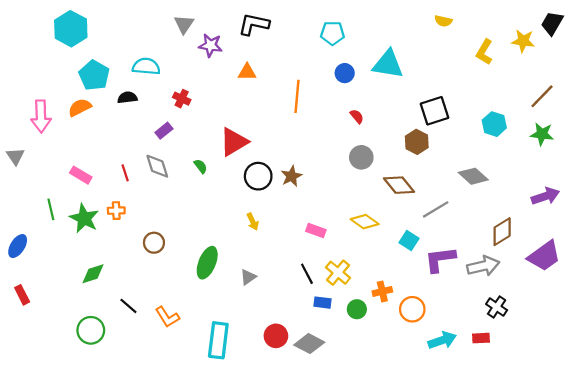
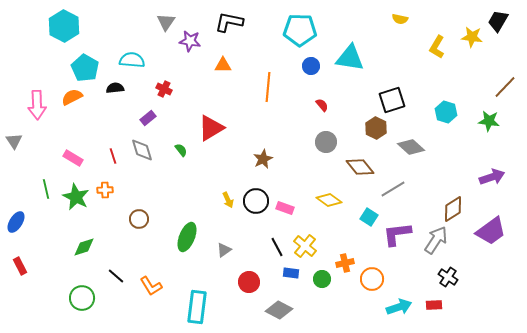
cyan pentagon: (332, 33) -> (300, 30), size x1.5
brown line: (542, 96) -> (505, 87), moved
black circle: (258, 176) -> (256, 201), moved
gray diamond: (473, 176) -> (411, 147), moved
gray arrow: (483, 266) -> (436, 240), turned -44
red circle: (276, 336) -> (249, 282), moved

